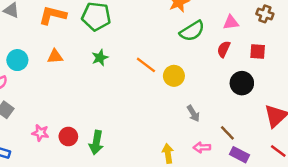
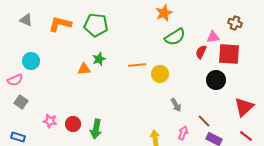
pink triangle: (231, 22) -> (213, 37), moved
red square: (258, 52) -> (229, 54), size x1.6
orange triangle: (55, 56) -> (84, 69), moved
orange line: (146, 65) -> (137, 65), turned -42
pink arrow: (202, 147) -> (183, 133), turned 112

